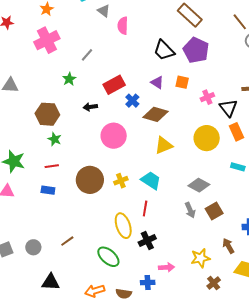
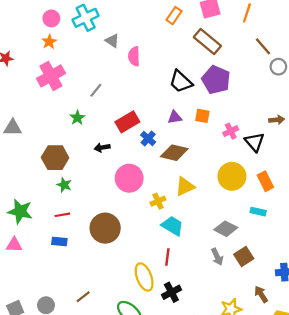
purple triangle: (157, 82) -> (175, 117), turned -40
orange rectangle: (237, 132) -> (265, 181), moved
cyan rectangle: (238, 167) -> (258, 212), moved
yellow cross: (121, 181) -> (158, 201), moved

